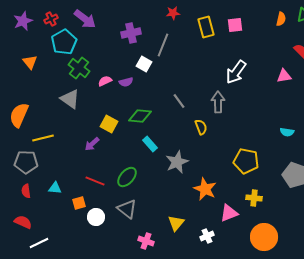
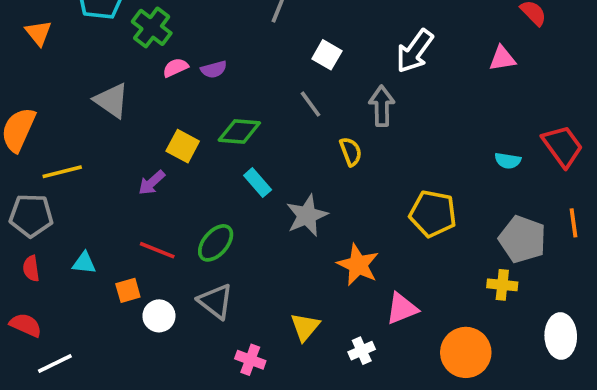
white square: (144, 64) -> (327, 55), moved
green cross: (79, 68) -> (152, 27), moved
yellow cross: (254, 198) -> (502, 285), moved

